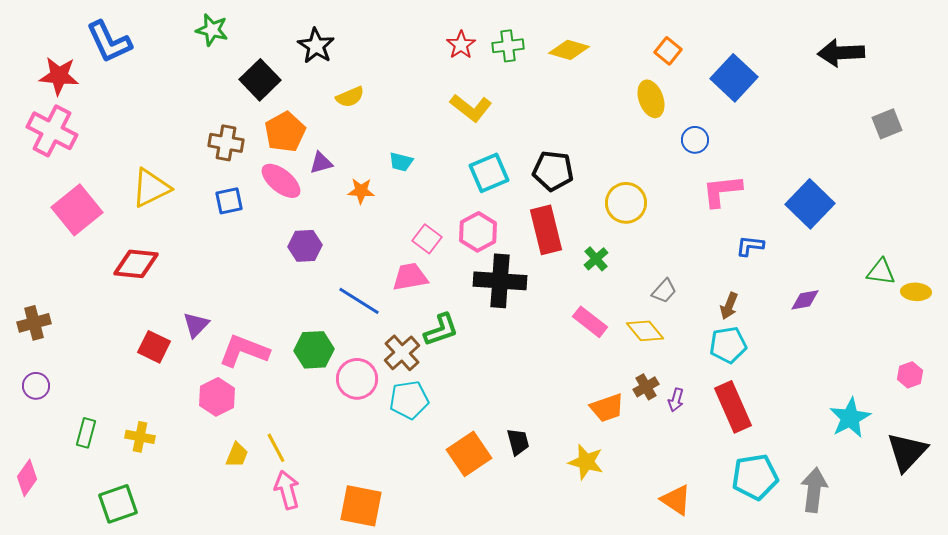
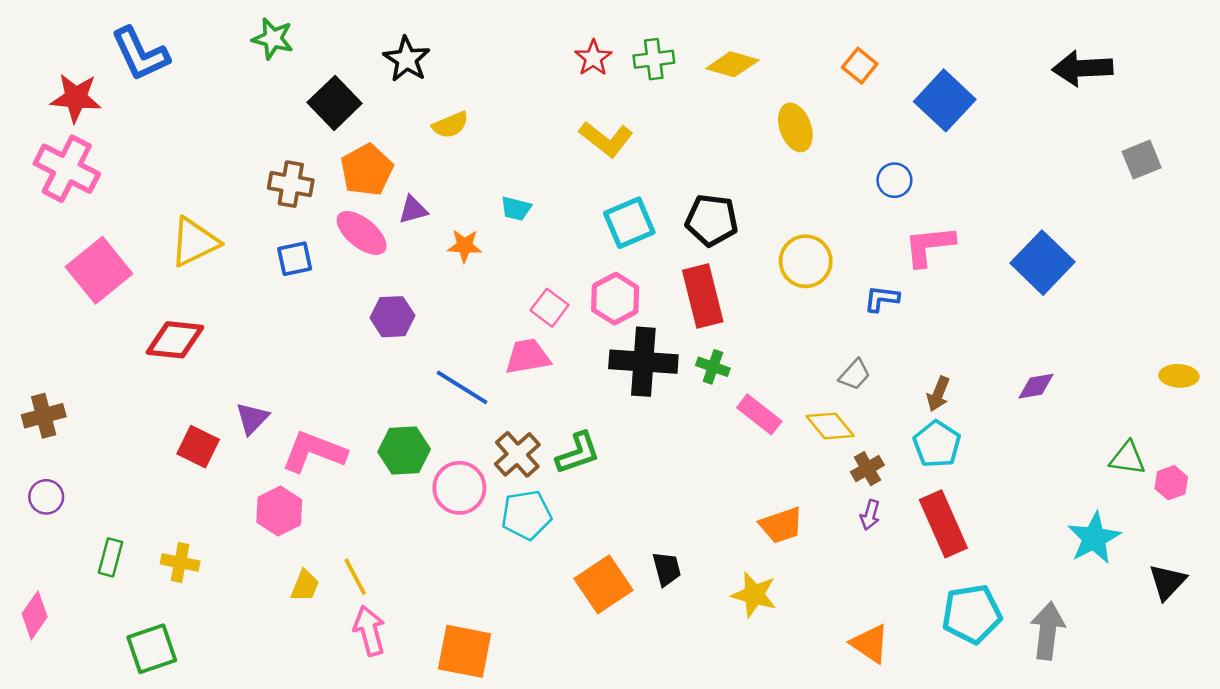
yellow ellipse: (651, 99) -> (795, 127), moved
blue L-shape: (750, 246) -> (882, 299), moved
green cross: (596, 259) -> (713, 367), moved, turned -30
green triangle: (881, 272) -> (1127, 458), moved
green L-shape: (441, 330) -> (578, 453), moved
cyan pentagon: (728, 345) -> (937, 444), turned -30
brown cross: (646, 387) -> (867, 469), moved
black triangle: (907, 452) -> (1167, 582), size x0.7

